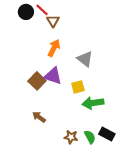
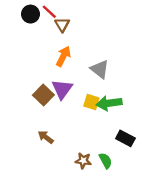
purple triangle: (53, 76) -> (62, 89), turned 48
yellow square: (78, 87) -> (91, 102), turned 32
green arrow: (93, 103) -> (109, 103), moved
black rectangle: (107, 134) -> (125, 138), moved

